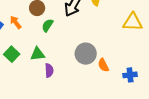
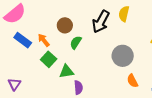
green square: (12, 54) -> (49, 59), moved
gray circle: (86, 54) -> (123, 56), moved

